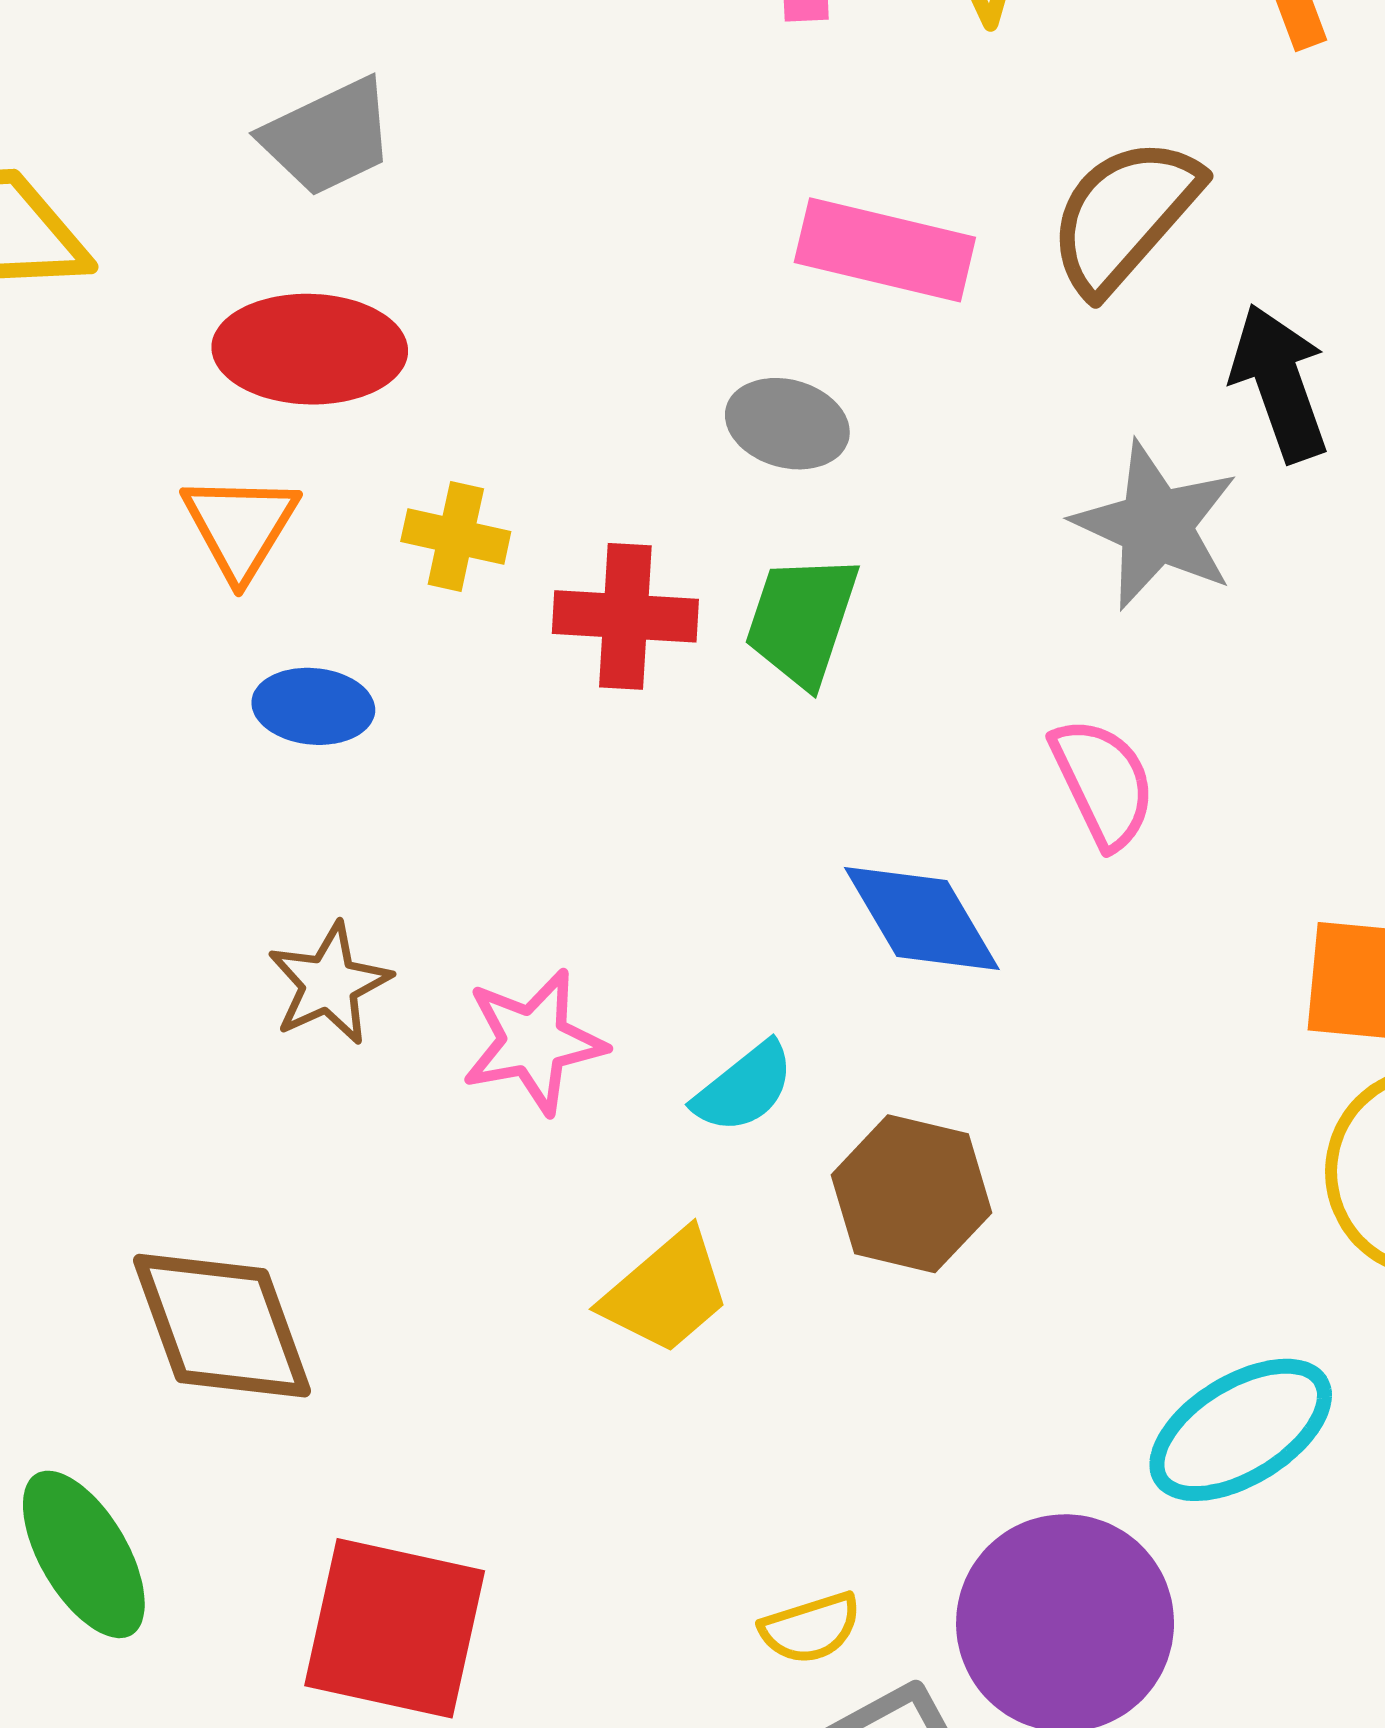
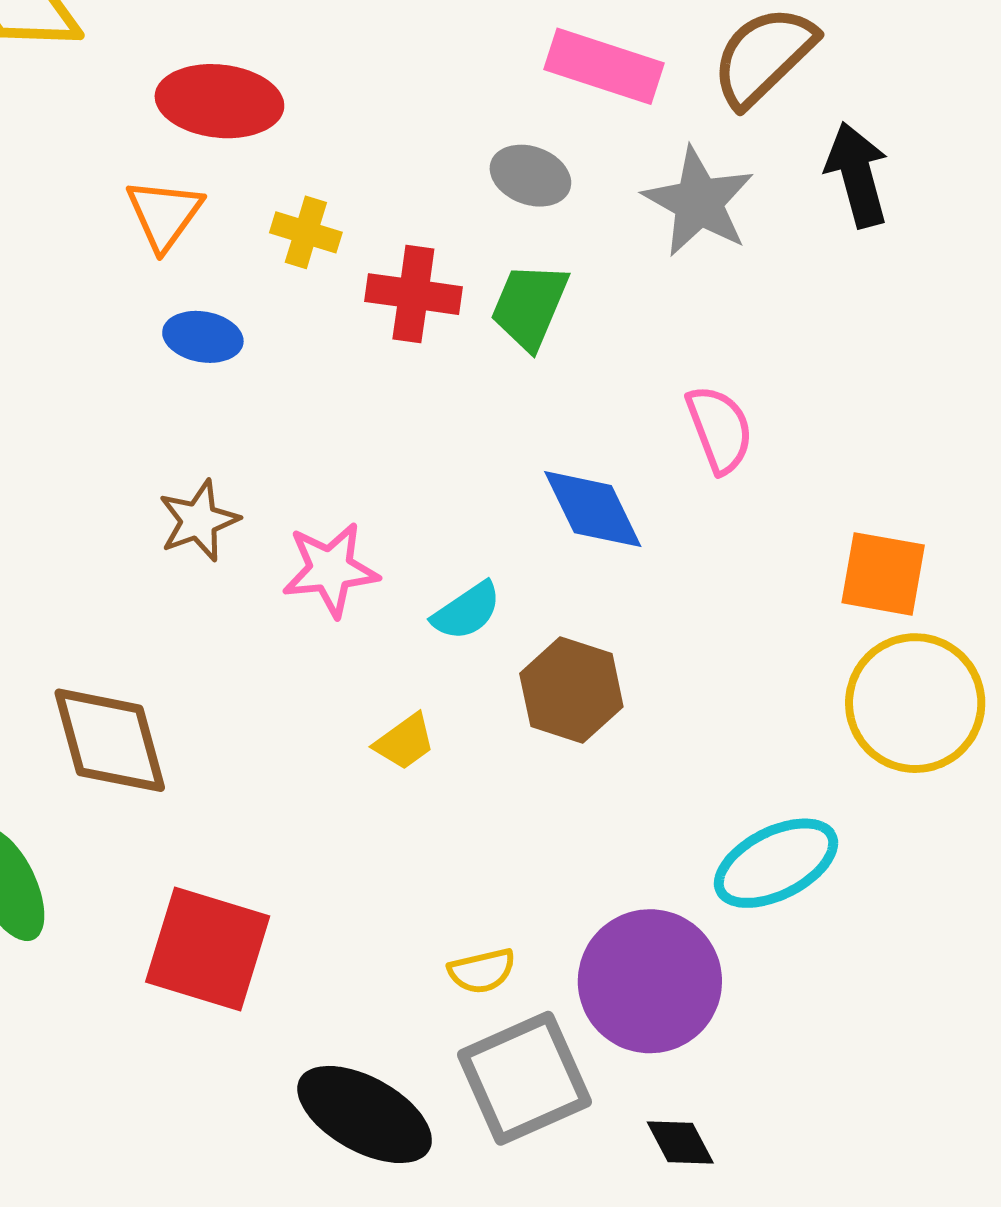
gray star: (1156, 525) -> (699, 202), moved
yellow trapezoid: (666, 1292) -> (405, 742), size x0.7

